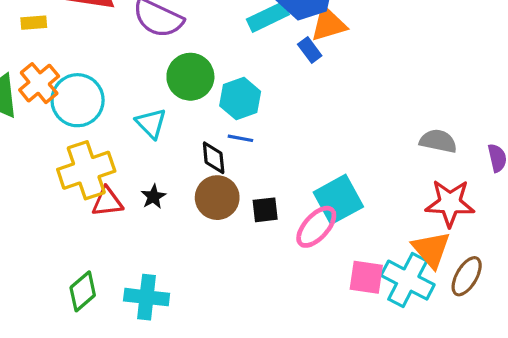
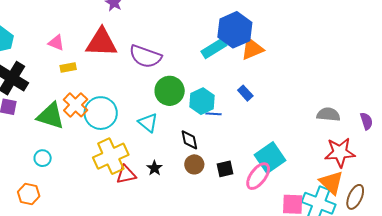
blue rectangle: (310, 50) -> (245, 93), moved
blue line: (240, 138) -> (214, 114), moved
brown circle: (217, 198) -> (194, 164), size x0.7

